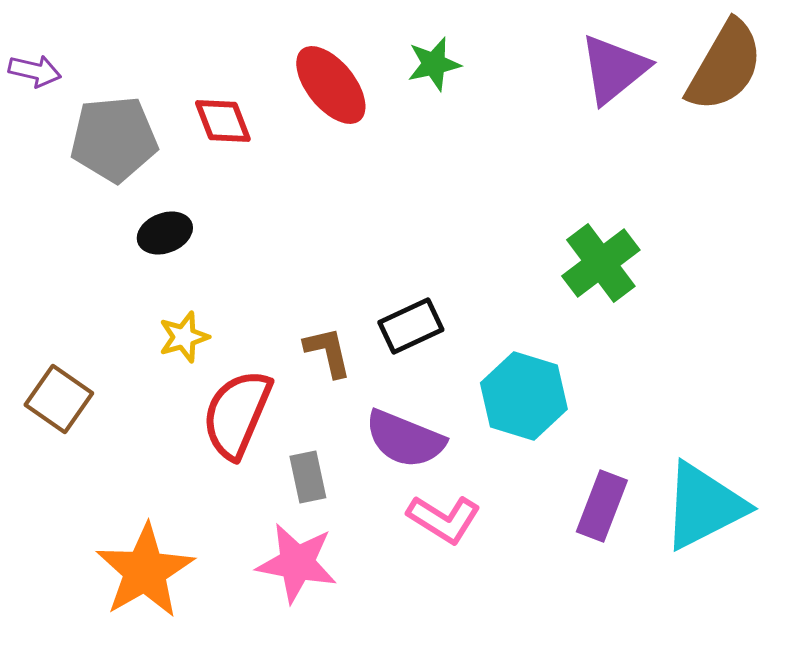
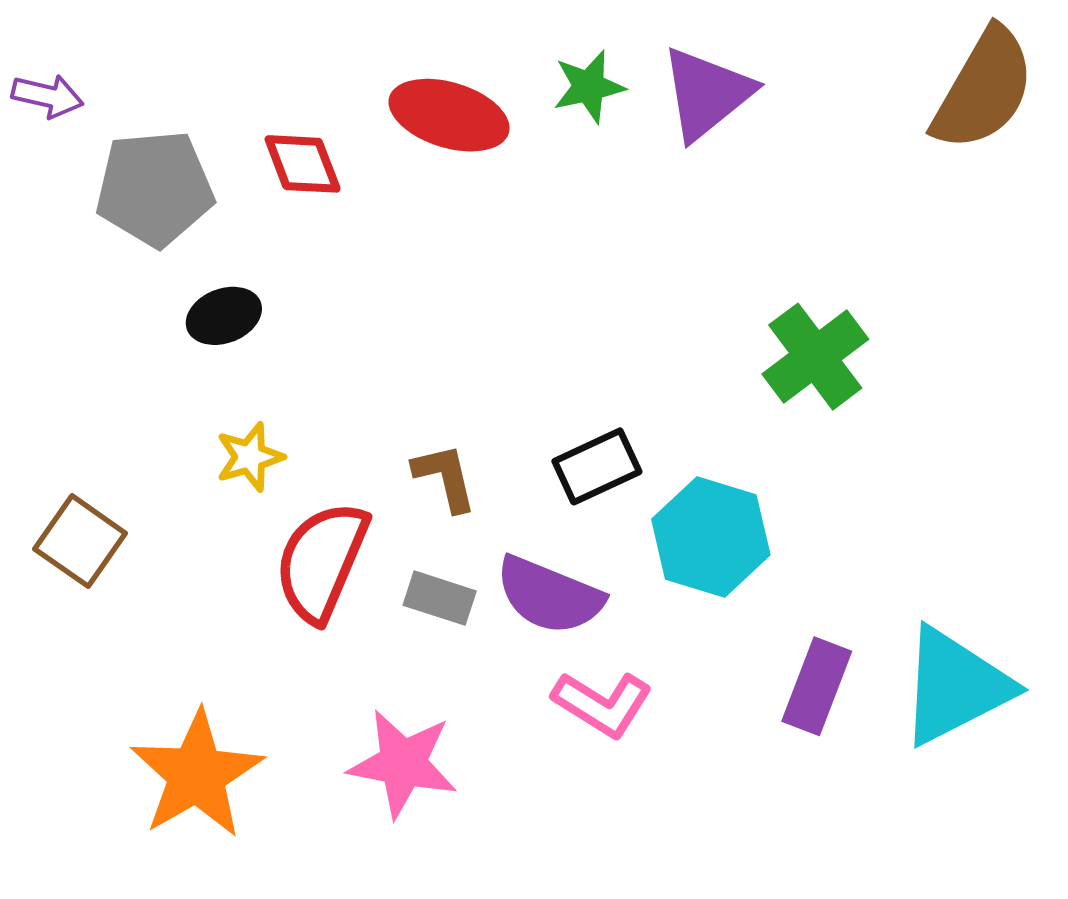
purple triangle: (614, 69) -> (707, 93), moved
red ellipse: (331, 85) -> (449, 115), turned -34
black rectangle: (411, 326) -> (597, 466), moved
gray rectangle: (308, 477) -> (440, 598), moved, turned -60

